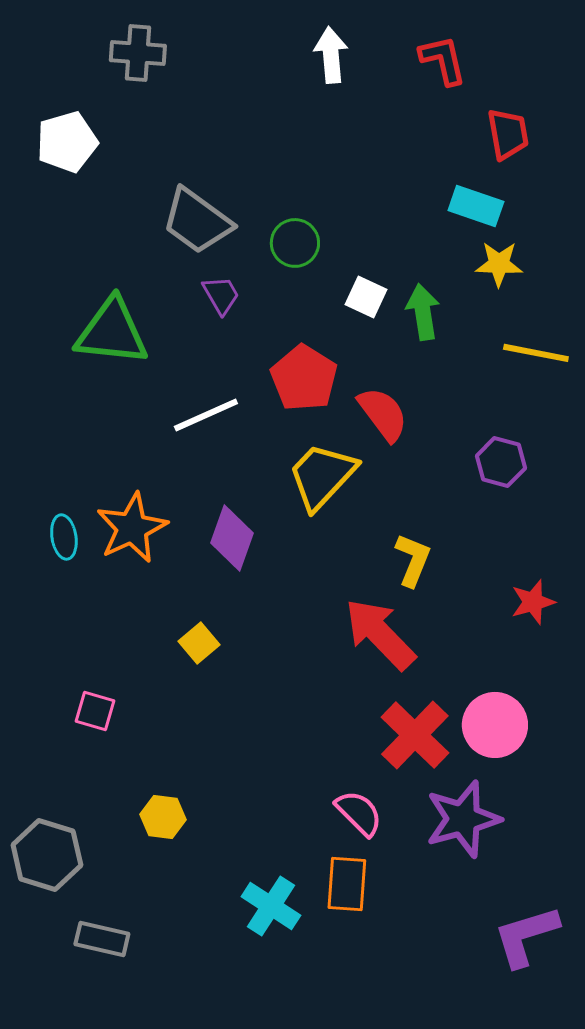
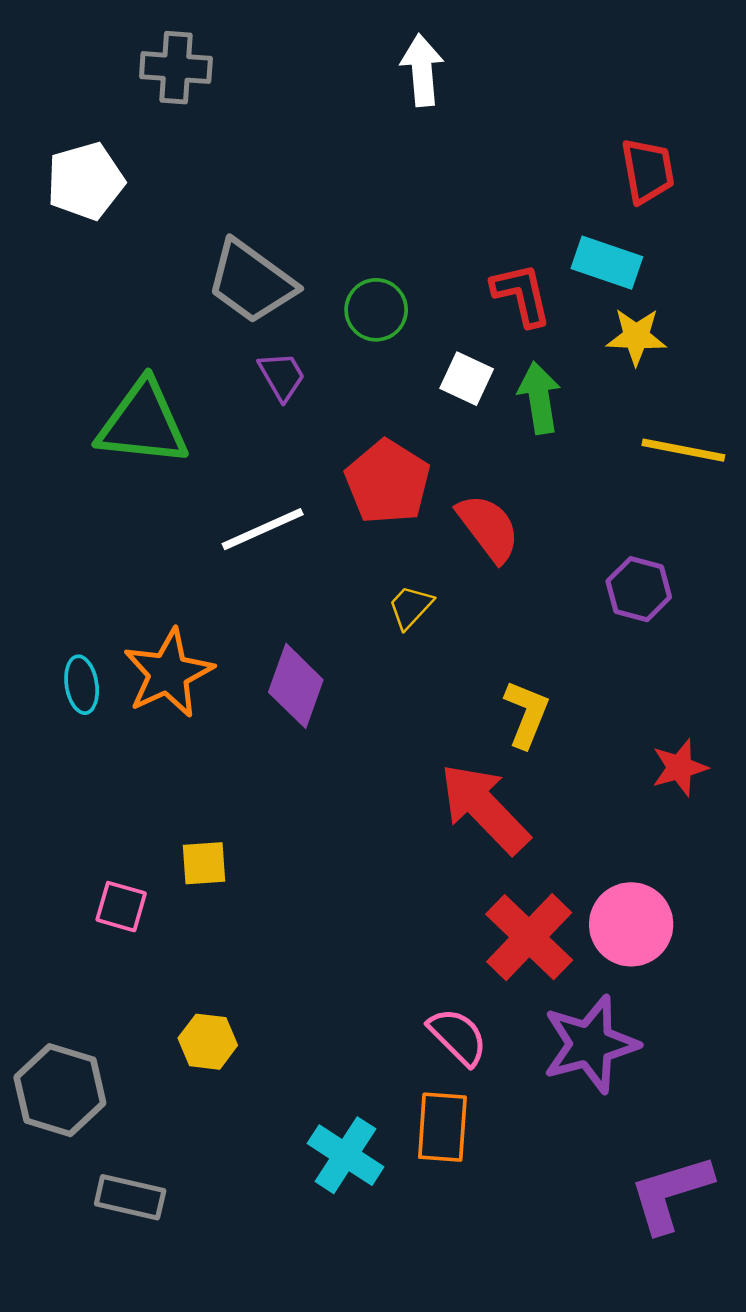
red L-shape: (443, 60) -> (521, 295), moved
yellow trapezoid: (322, 476) -> (411, 607), size x0.5
yellow square: (199, 643) -> (204, 863), moved, turned 36

